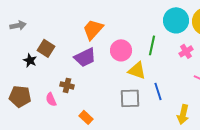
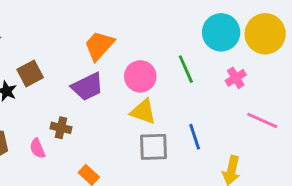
green line: (152, 45) -> (186, 69), turned -36
brown square: (46, 48) -> (30, 73), turned 30
yellow triangle: (137, 70) -> (143, 112), moved

